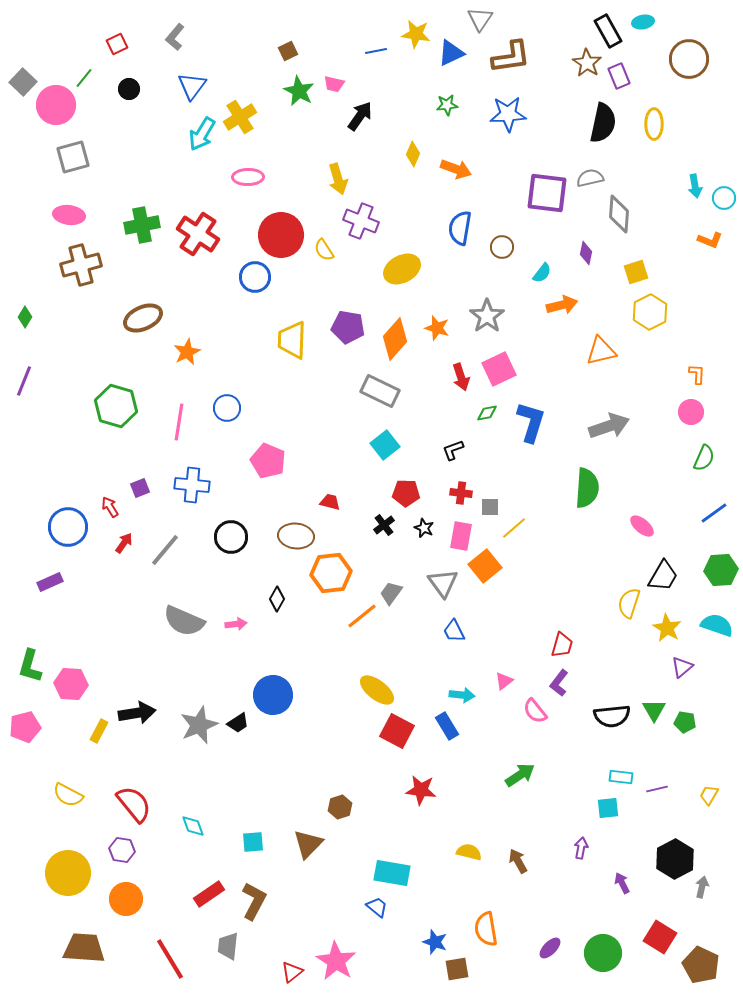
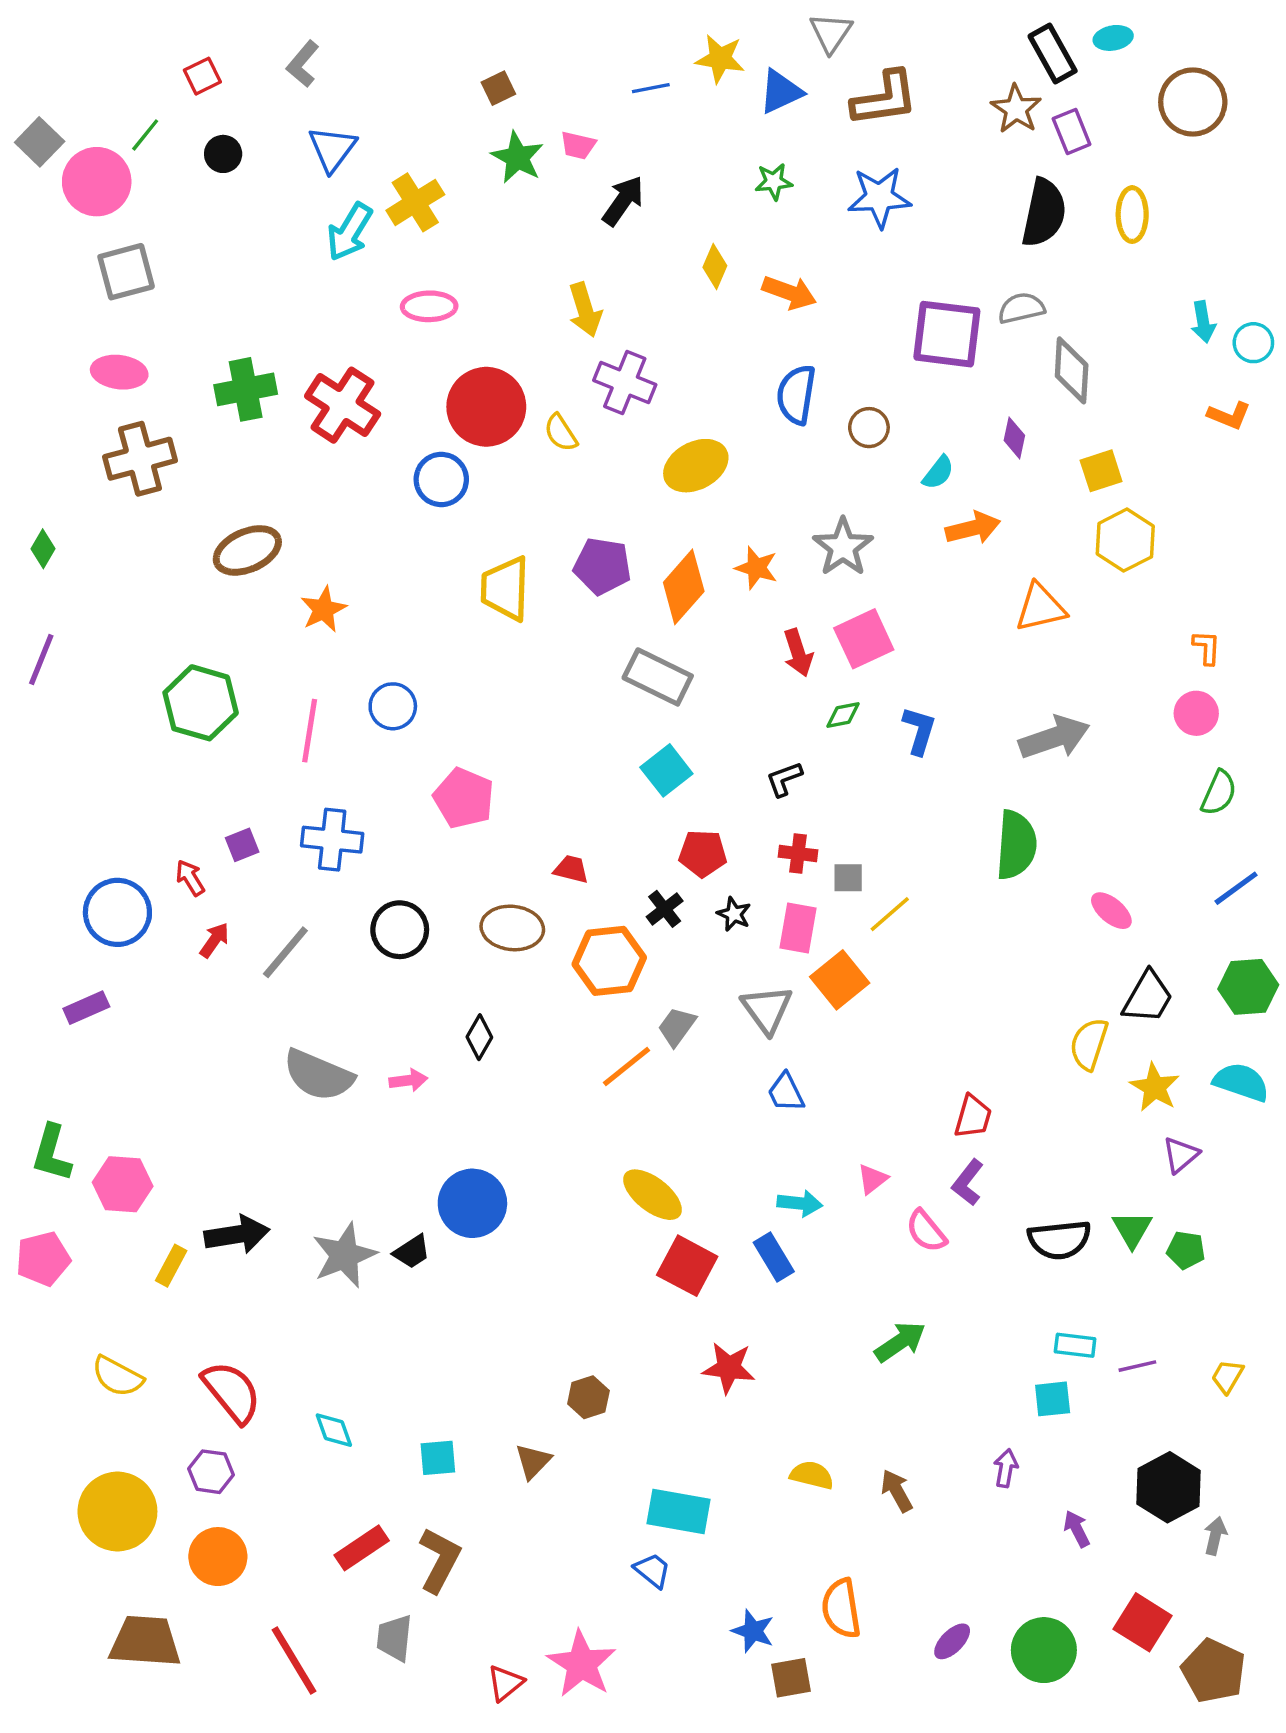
blue L-shape: (531, 422) -> (919, 731), size x0.7
orange hexagon: (331, 573) -> (609, 961), moved
brown triangle: (308, 844) -> (533, 1461), size x0.7

